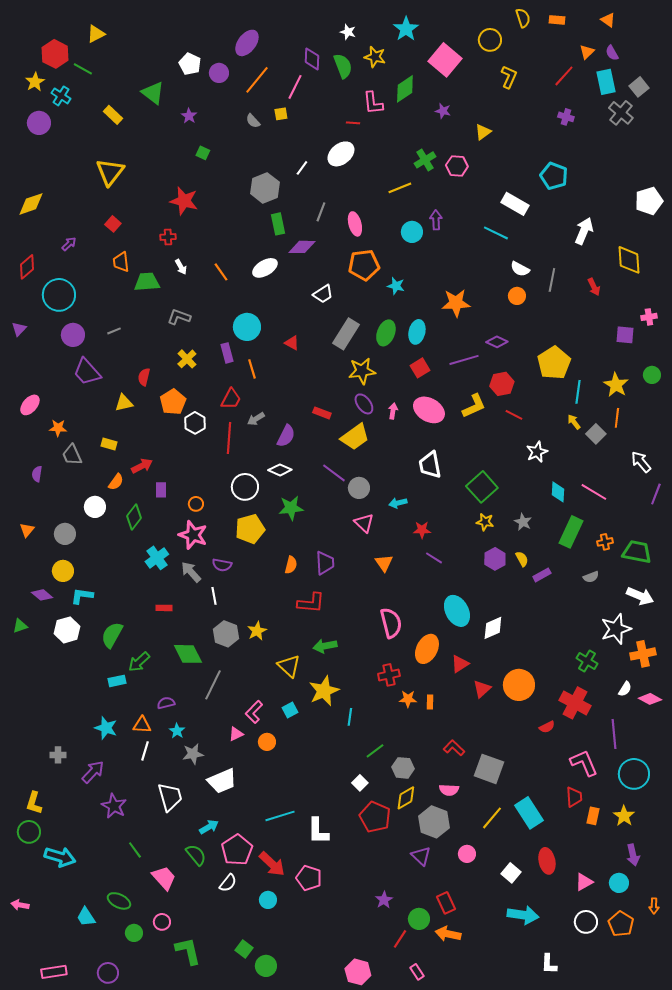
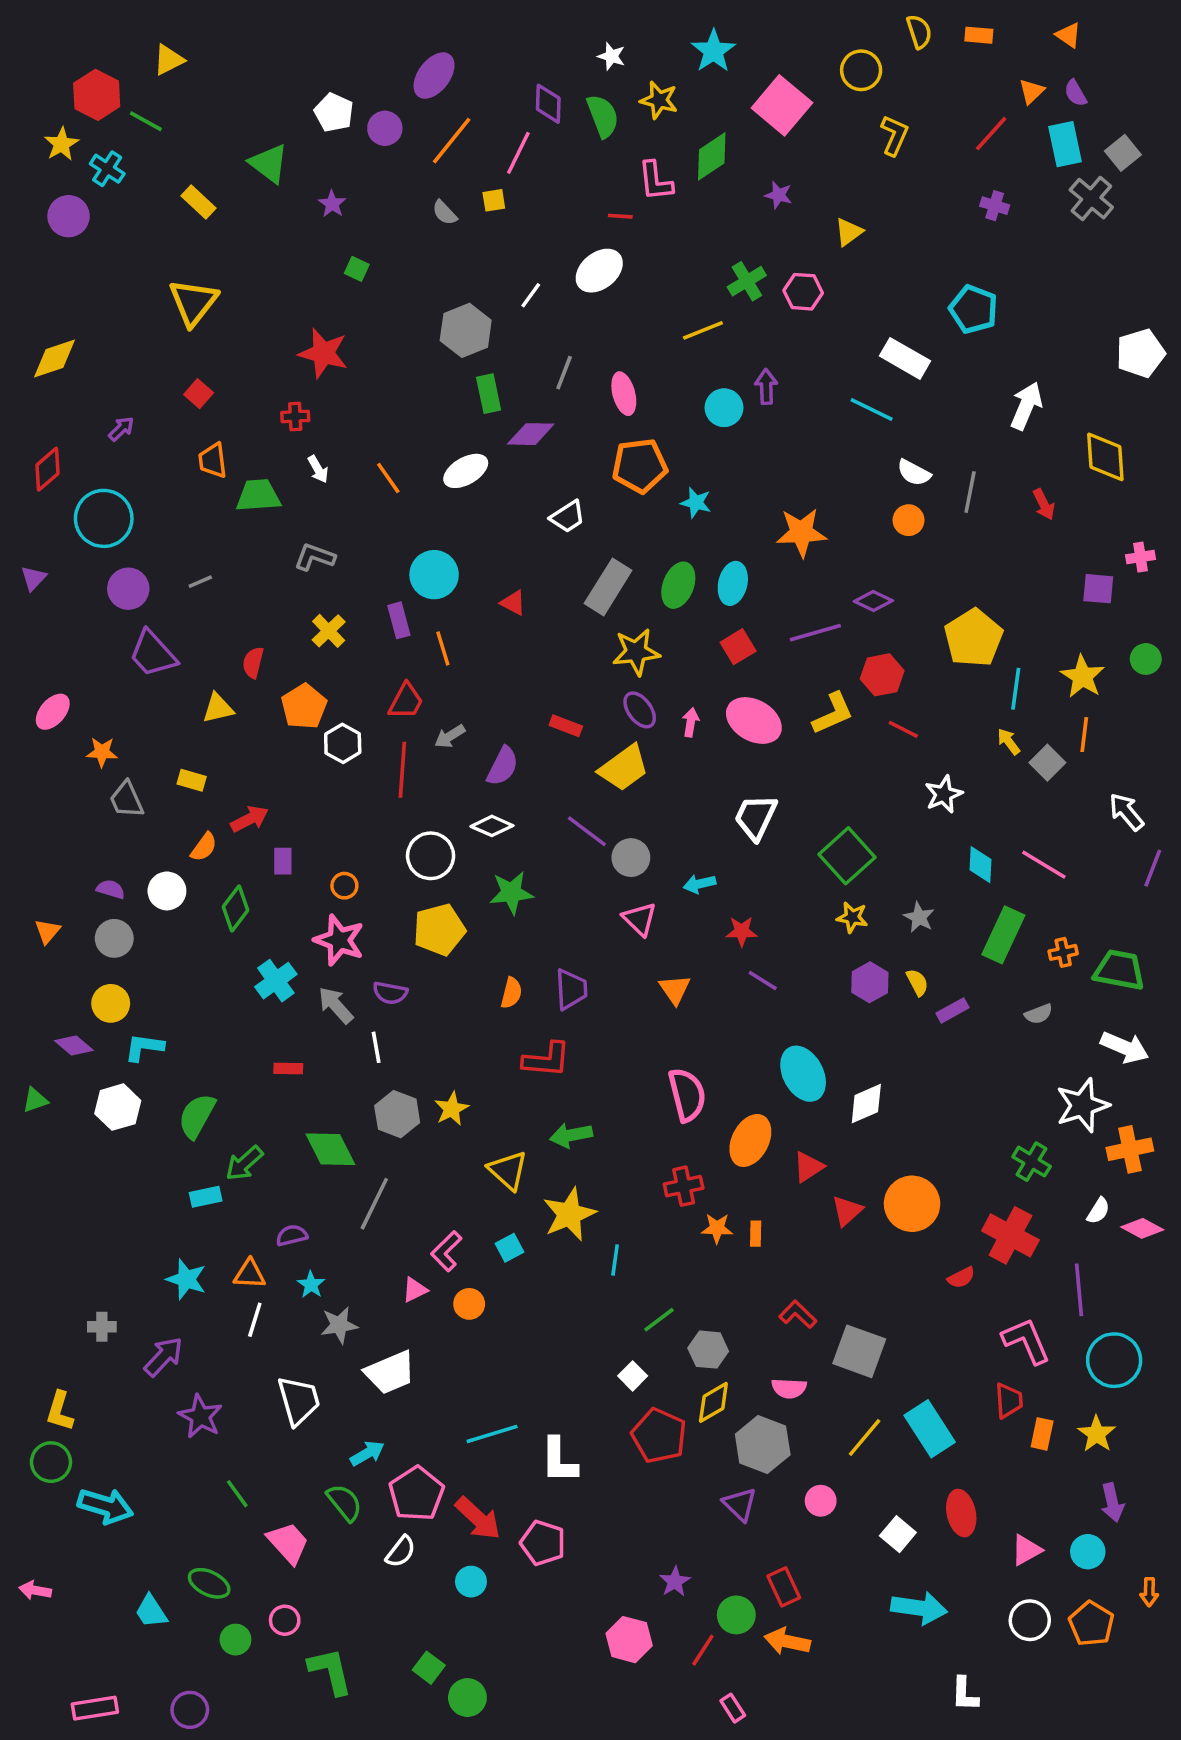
white trapezoid: (430, 465) -> (756, 817), turned 36
purple semicircle: (37, 474) -> (111, 889), moved, turned 98
pink hexagon: (358, 972) -> (629, 1640), moved

